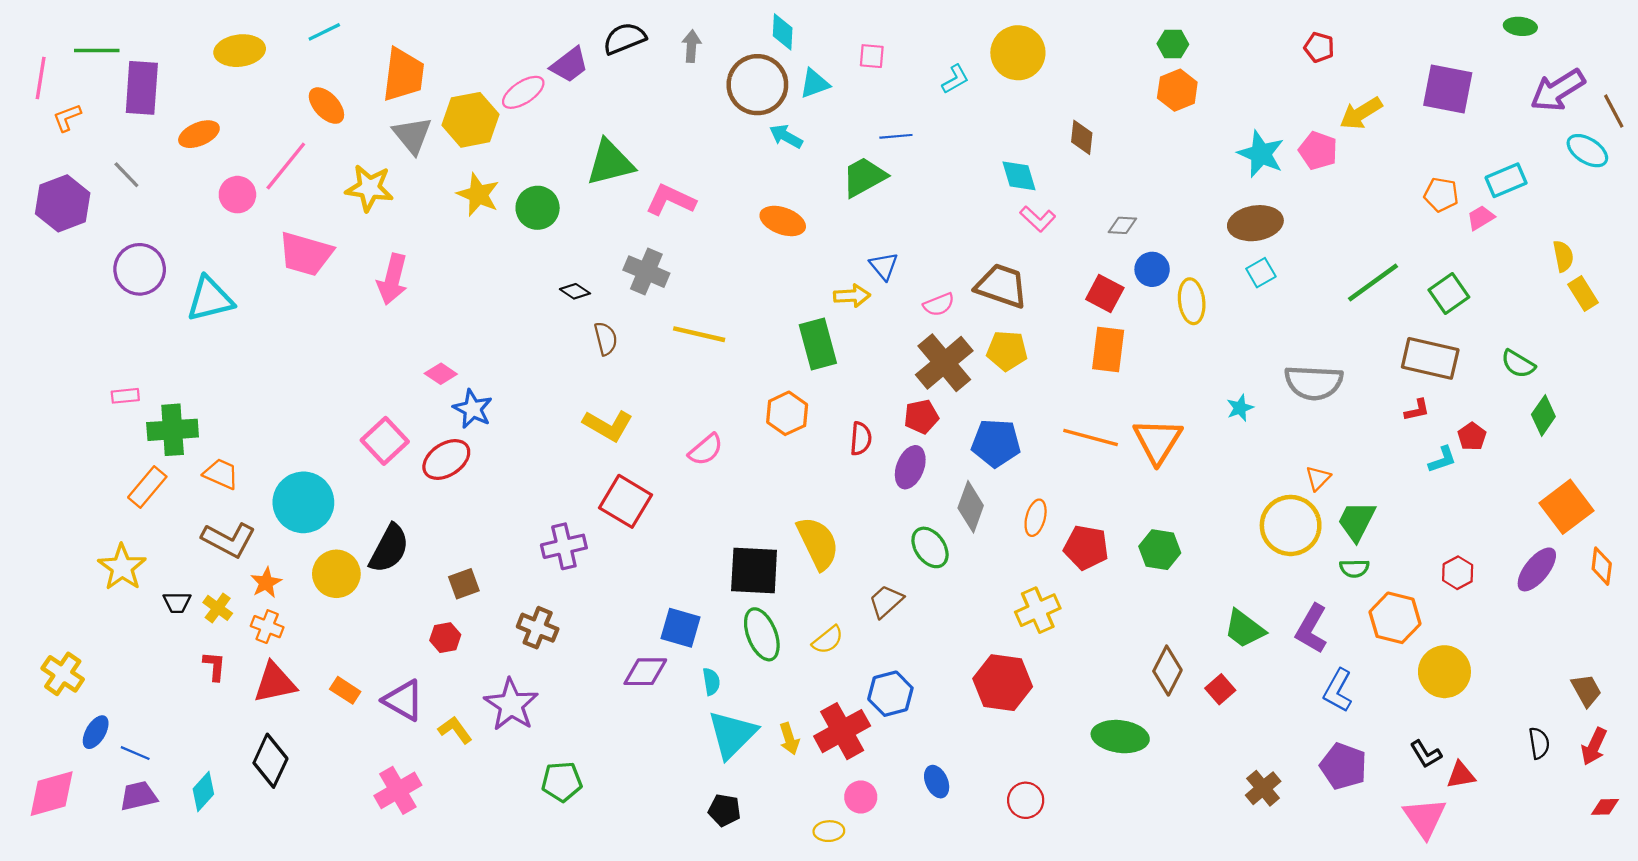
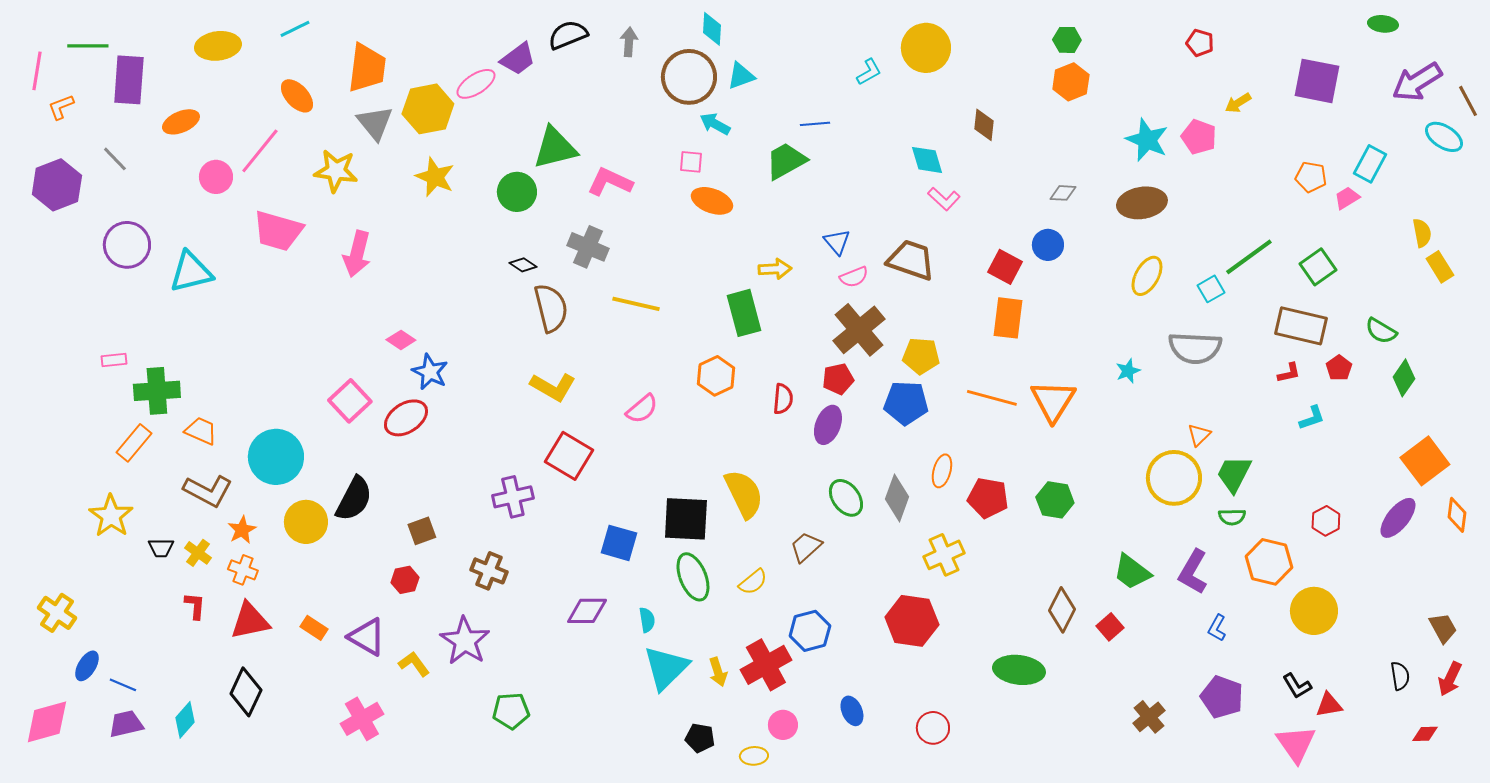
pink square: (872, 56) -> (691, 162), moved
yellow arrow: (1361, 113) -> (1238, 103), size x0.7
cyan rectangle: (1506, 180) -> (1370, 164), turned -39
green circle: (538, 208) -> (517, 192), moved
gray diamond: (1122, 225) -> (1063, 193), moved
blue triangle: (884, 266) -> (837, 242), moved
cyan square: (1261, 273) -> (1211, 289), moved
yellow ellipse: (1192, 301) -> (1147, 276), moved, turned 36
brown semicircle: (606, 339) -> (551, 308), size x1.6
yellow pentagon: (1007, 351) -> (921, 356), moved
red pentagon: (1472, 436) -> (1339, 368), moved
gray diamond: (971, 507) -> (897, 498), moved
blue square: (680, 628) -> (619, 543), moved
blue L-shape: (1338, 690) -> (1217, 628), size x0.7
red diamond: (1605, 807) -> (1425, 734), moved
black pentagon: (724, 810) -> (700, 738), moved

